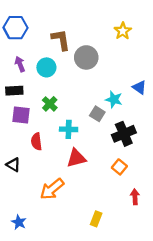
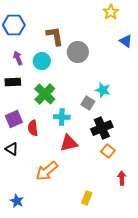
yellow star: (123, 31) -> (111, 12), moved
blue triangle: (139, 87) -> (126, 41), moved
green cross: (50, 104) -> (45, 94), size x1.5
purple square: (21, 115) -> (14, 119), moved, turned -30
black cross: (124, 134) -> (102, 128), moved

